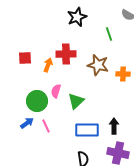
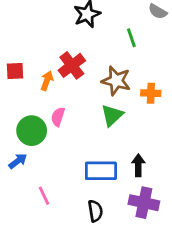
red cross: (66, 54) -> (72, 65), turned -36
green triangle: (76, 101) -> (112, 115), moved
pink line: (46, 126) -> (44, 196), moved

